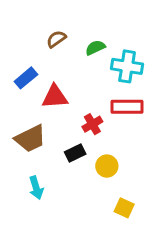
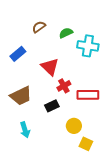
red triangle: (55, 97) -> (50, 67), moved, turned 48
red rectangle: (127, 107) -> (88, 95), moved
yellow circle: (107, 166) -> (74, 126), moved

